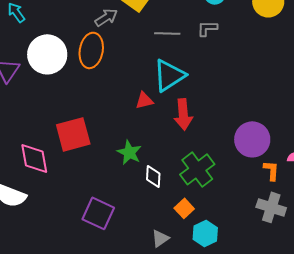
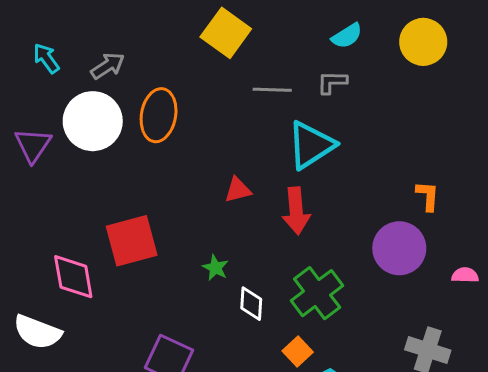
gray arrow: (106, 17) -> (108, 66), moved
cyan triangle: (169, 75) -> (311, 145), moved
green star: (129, 152) -> (215, 268), size x0.7
orange L-shape: (271, 170) -> (428, 196), moved

